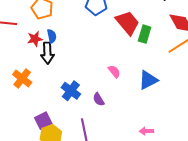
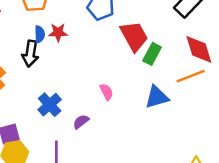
red star: (35, 39) -> (58, 32), moved
blue triangle: (148, 80) -> (157, 97), moved
purple semicircle: (99, 99) -> (81, 122), turned 72

